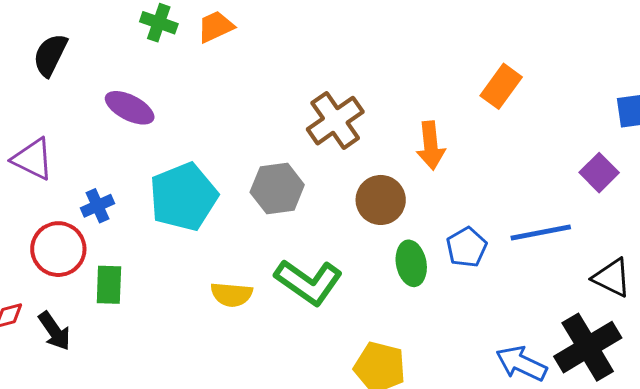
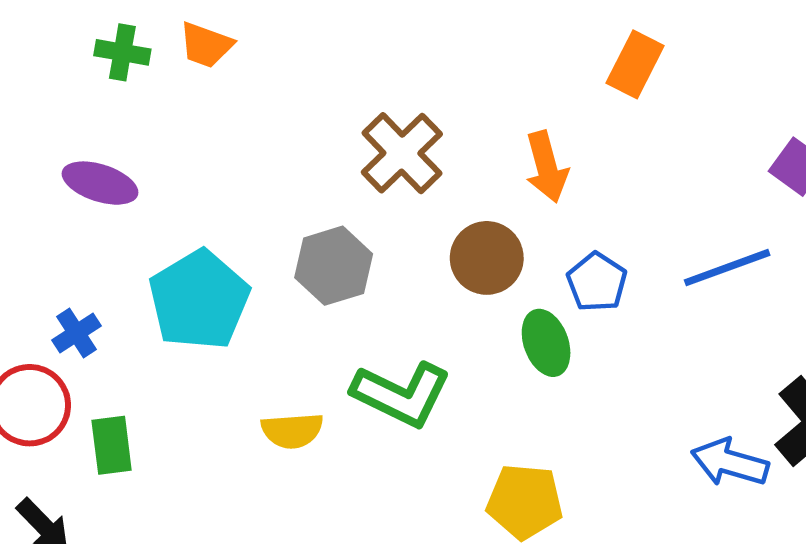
orange trapezoid: (216, 27) -> (206, 45), turned -126
blue pentagon: (467, 247) -> (597, 282), moved

